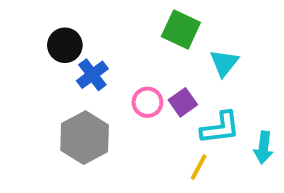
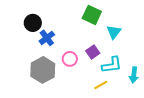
pink circle: (147, 102) -> (70, 59), moved
yellow line: (199, 167) -> (101, 85), turned 32

